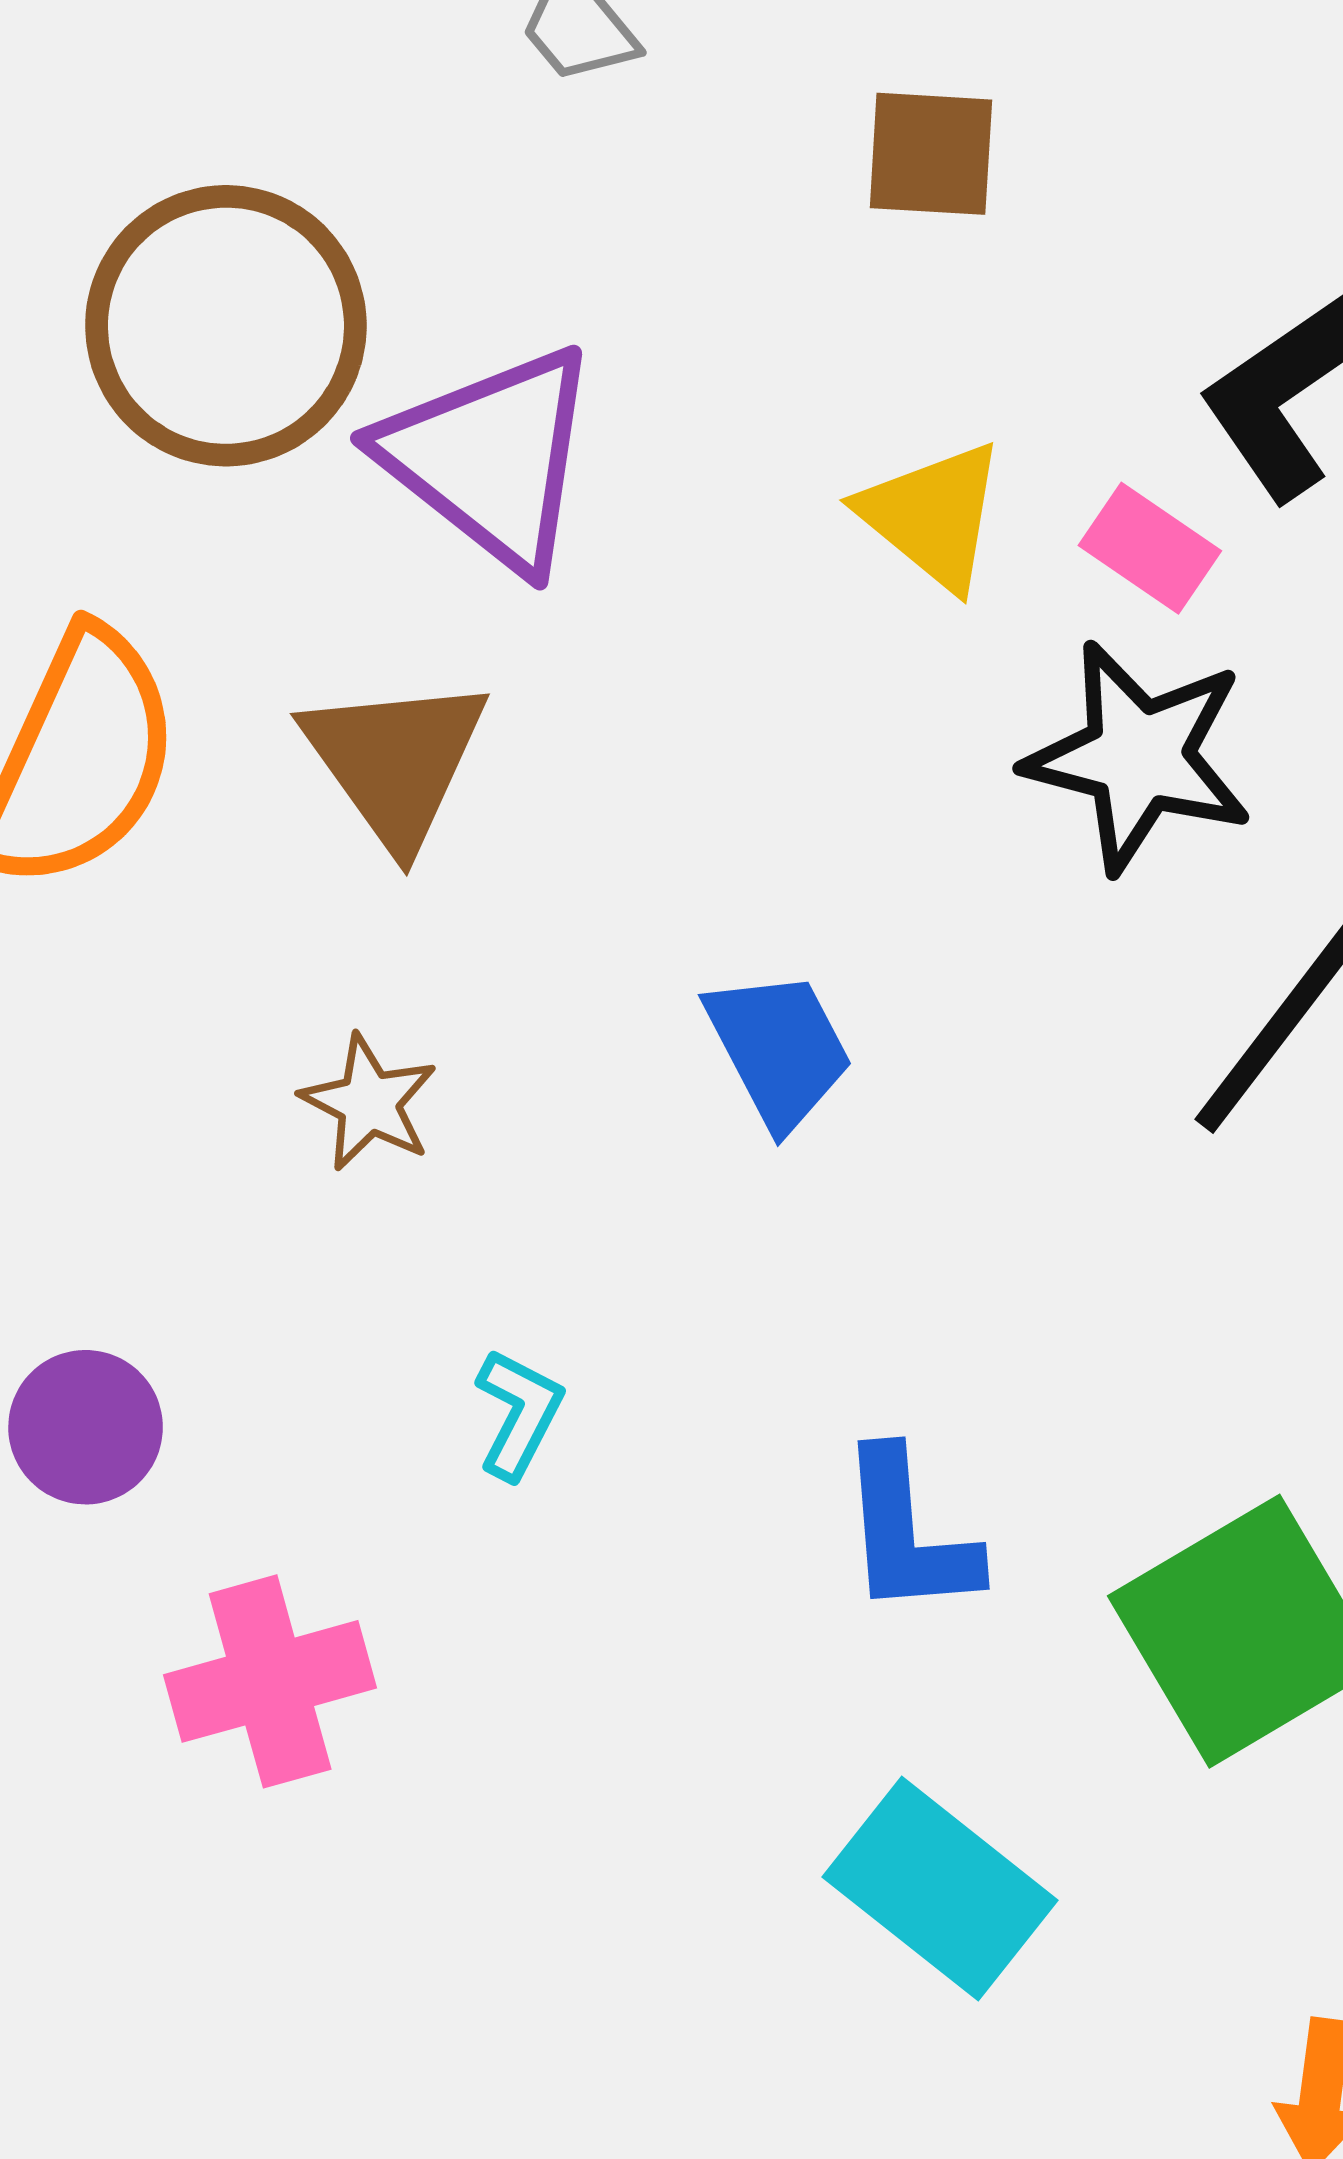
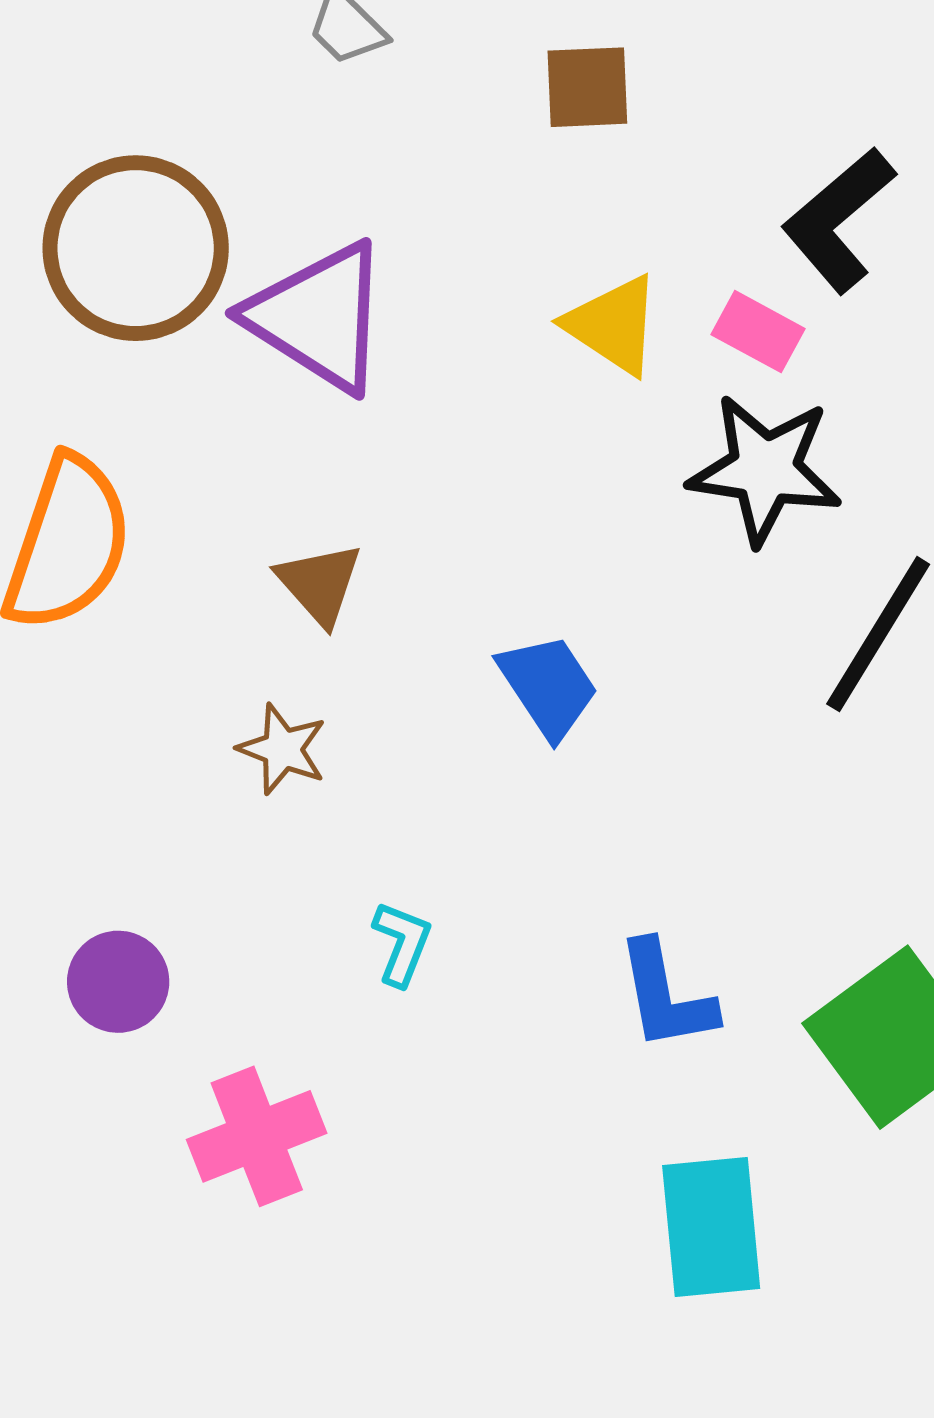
brown triangle: (395, 761) -> (320, 584), moved, size x0.7
cyan rectangle: (940, 1889) -> (711, 1227), turned 52

